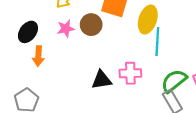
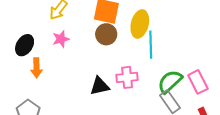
brown circle: (91, 25) -> (106, 34), moved

